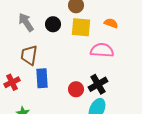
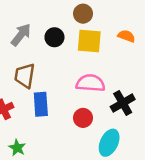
gray arrow: (26, 22) -> (21, 35), turned 72
pink semicircle: (102, 50) -> (90, 83), moved
black cross: (98, 84) -> (123, 103), moved

